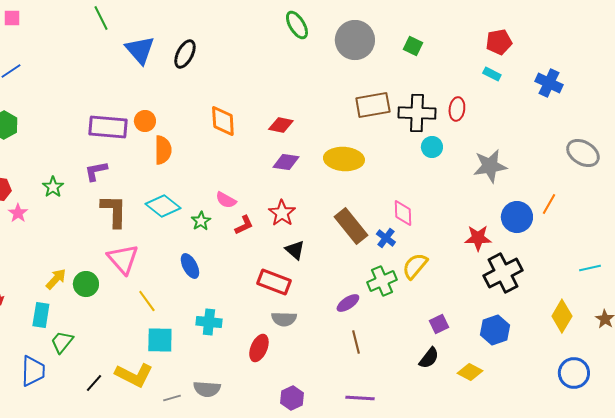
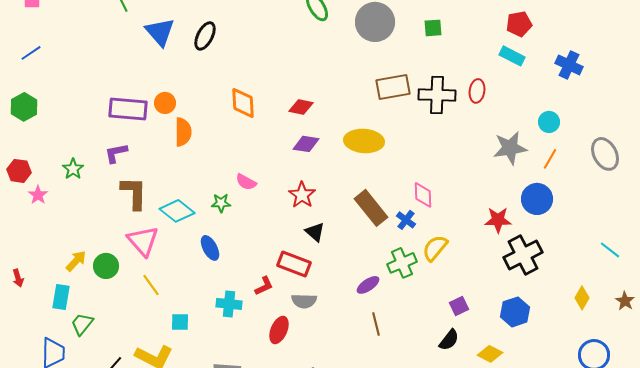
green square: (413, 46) -> (433, 28), turned -30
cyan rectangle: (492, 74) -> (512, 56), size x1.4
cyan circle: (432, 147) -> (549, 122), moved
gray ellipse: (583, 153) -> (605, 154), moved, turned 32
orange line: (549, 204) -> (550, 159), moved
cyan diamond: (163, 206) -> (177, 211), moved
green star: (201, 221) -> (221, 203), turned 30
red L-shape: (244, 225) -> (264, 286), moved
cyan line: (590, 268) -> (610, 250), turned 50
yellow line: (147, 301) -> (151, 285), moved
yellow diamond: (562, 316) -> (582, 298), size x0.7
cyan square: (160, 340) -> (180, 322), size x0.7

